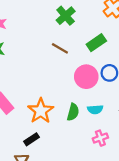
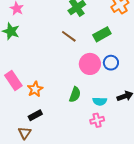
cyan semicircle: (95, 109) -> (100, 101), moved
orange star: (41, 111) -> (35, 89), moved, size x0.7

